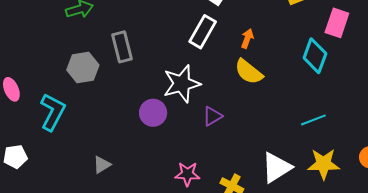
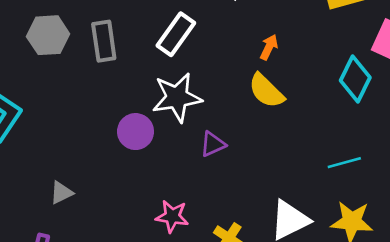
white rectangle: (203, 32) -> (176, 34), moved
gray hexagon: (83, 68) -> (48, 35), moved

